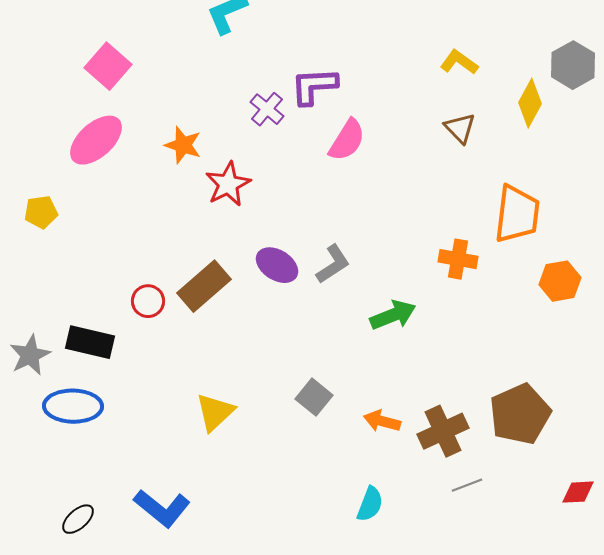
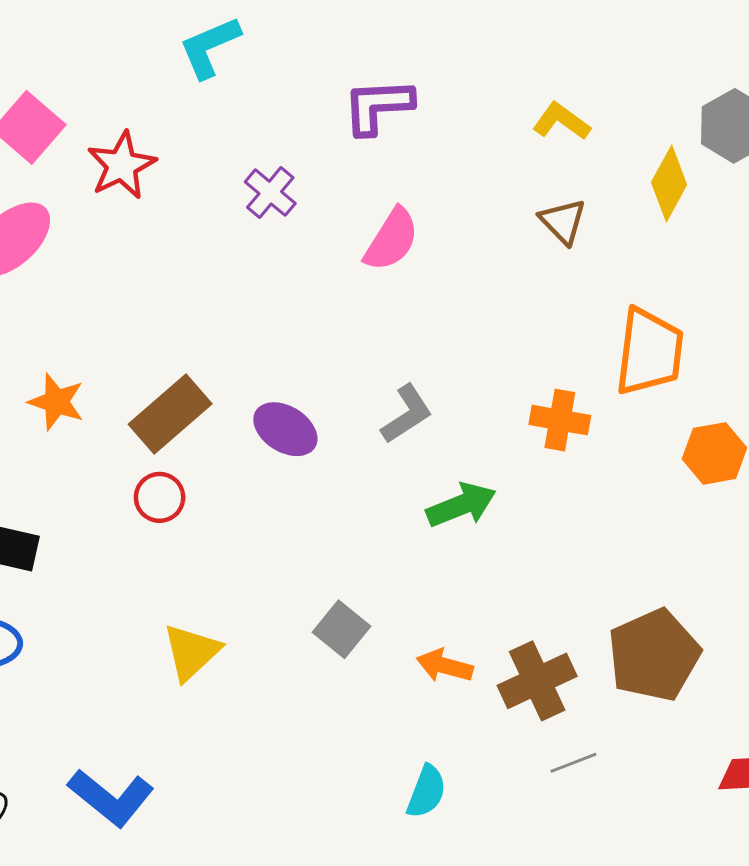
purple L-shape: (314, 86) -> (378, 106), moved
orange star: (183, 145) -> (56, 402), moved
red star: (228, 184) -> (122, 165), moved
gray L-shape: (333, 264) -> (407, 414), moved
brown rectangle: (204, 286) -> (170, 414), moved
red circle: (148, 301) -> (160, 497), moved

